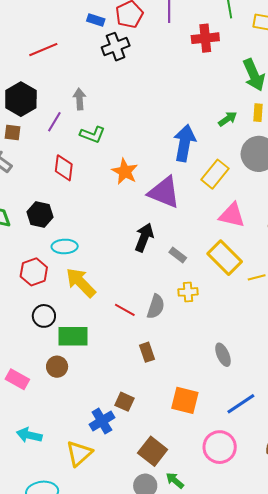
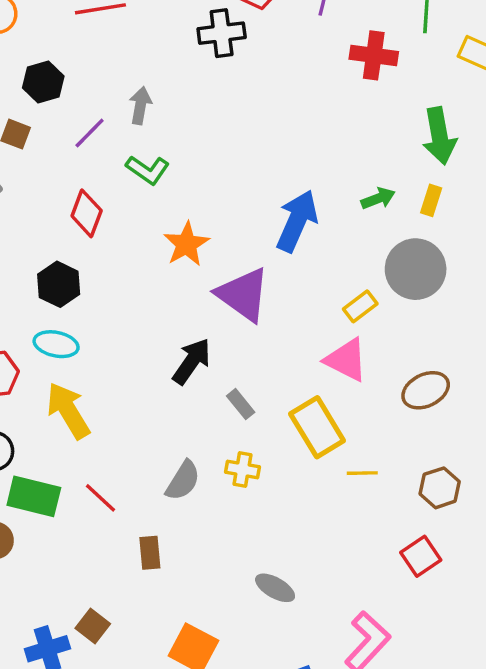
black hexagon: (21, 99) -> (43, 82), size x0.7
yellow rectangle: (215, 174) -> (360, 306), moved, size x0.7
black hexagon: (40, 215) -> (59, 284), moved
red line: (125, 310) -> (101, 498), moved
gray ellipse: (223, 355) -> (275, 588), turned -50

